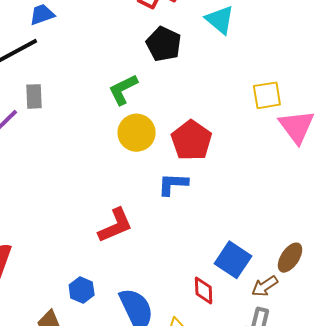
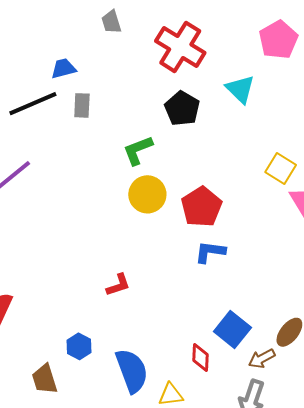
yellow square: (267, 95) -> (281, 169), turned 36
gray rectangle: (34, 96) -> (82, 105), moved
blue L-shape: (173, 184) -> (210, 252), moved
red L-shape: (115, 225) -> (118, 285), size x0.7

